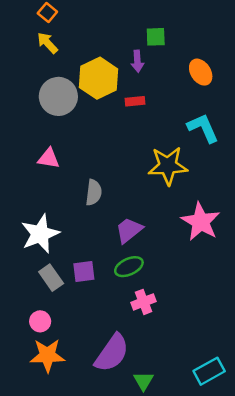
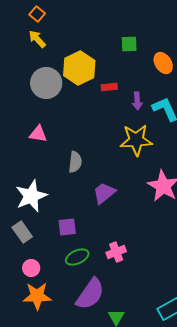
green square: (156, 37) -> (129, 44), moved
purple arrow: (137, 61) -> (137, 101), moved
green ellipse: (129, 267) -> (77, 257), moved
gray rectangle: (51, 278) -> (22, 232), moved

